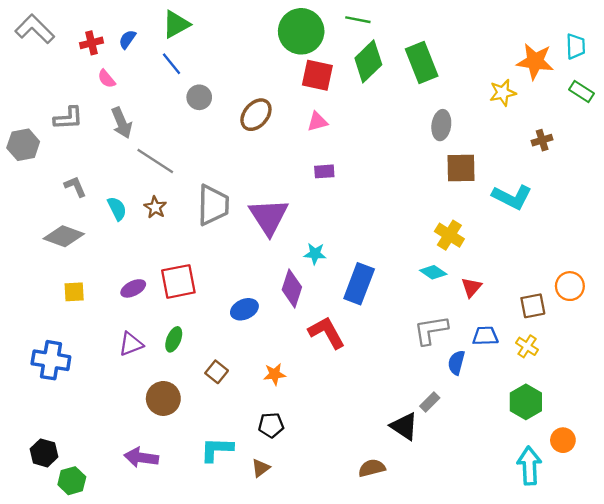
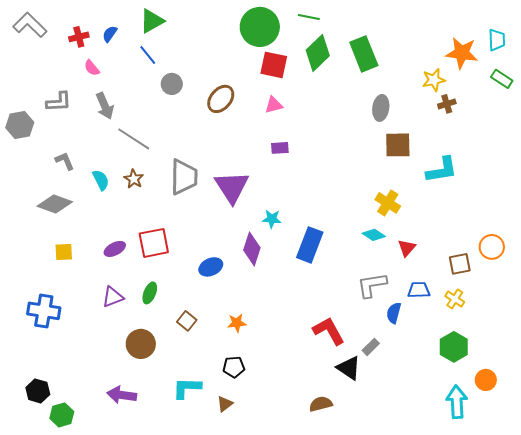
brown cross: (542, 140) -> (447, 104), moved
cyan L-shape: (512, 197) -> (442, 170), turned -36
red L-shape: (327, 332) -> (329, 331), moved

